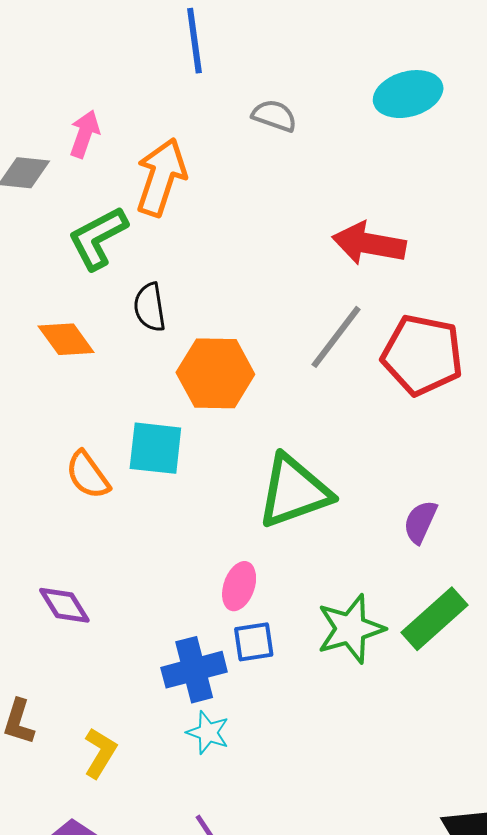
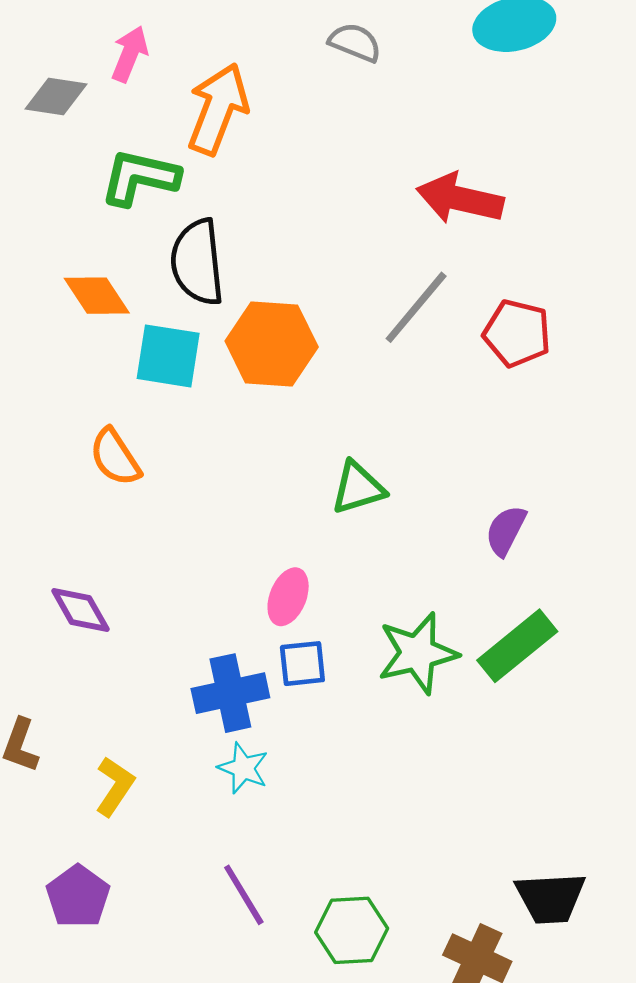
green L-shape: (98, 238) -> (140, 177), turned 38
black semicircle: (150, 307) -> (197, 262), size x1.5
red pentagon: (422, 355) -> (517, 333), size x0.7
cyan square: (155, 448) -> (168, 356), moved
green triangle: (294, 491) -> (358, 488), size x0.6

